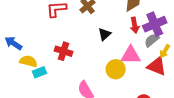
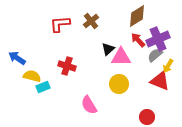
red arrow: (135, 25) -> (138, 40), turned 147
pink triangle: (131, 55) -> (121, 57), moved

